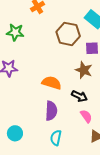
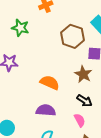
black arrow: (79, 96) -> (85, 101), moved
purple semicircle: (51, 111) -> (46, 110), turned -96

